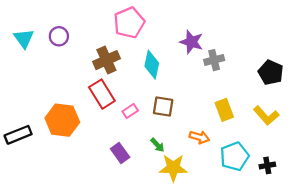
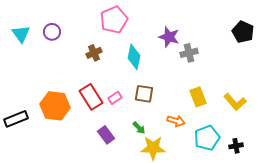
brown cross: (106, 60) -> (94, 53), size x0.7
black pentagon: (271, 73) -> (243, 32), moved
red rectangle: (102, 94) -> (91, 97), moved

